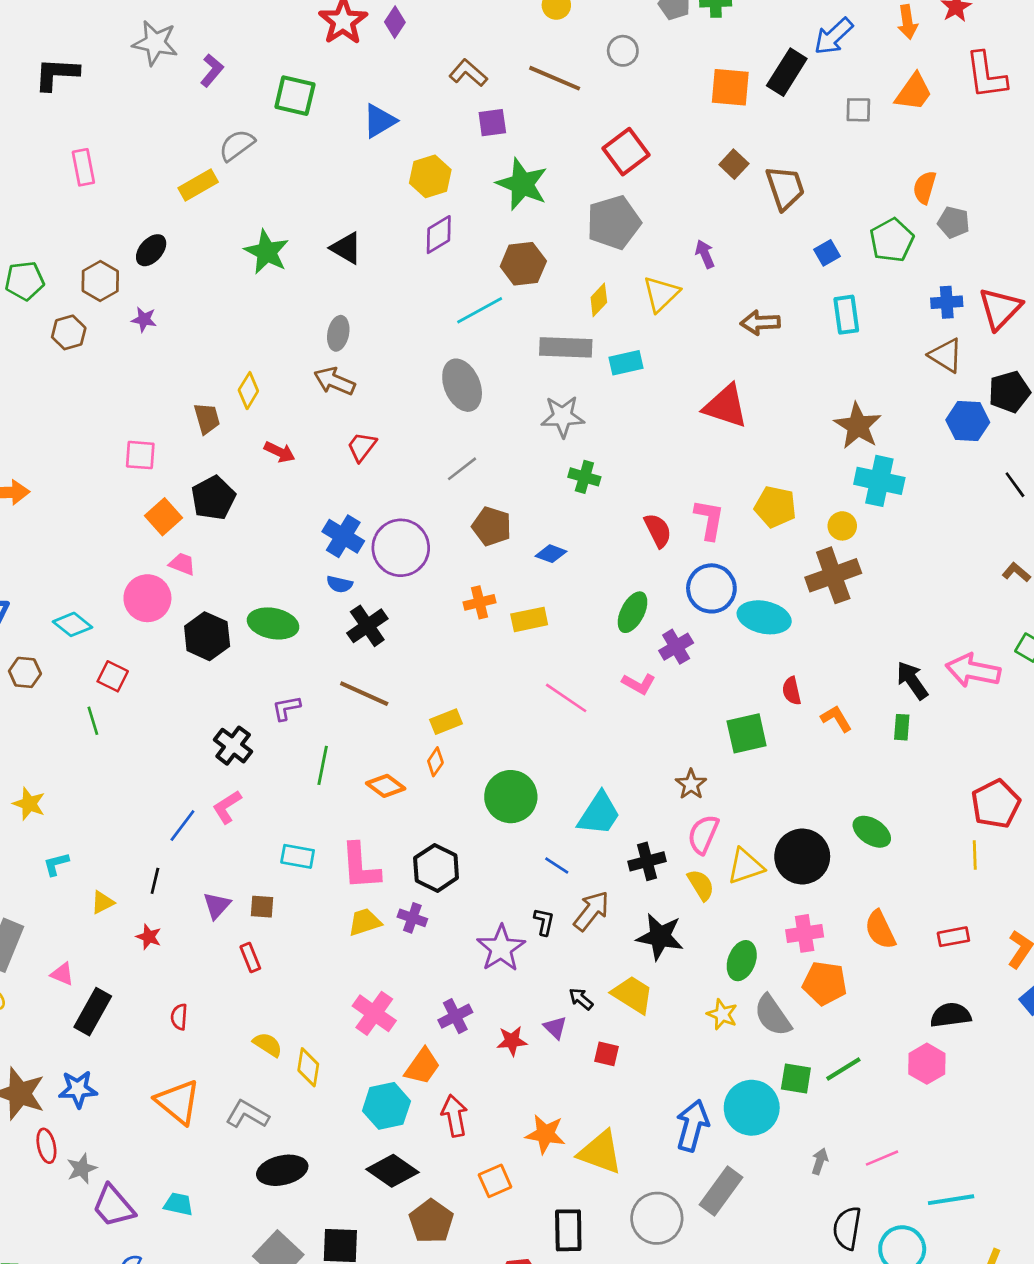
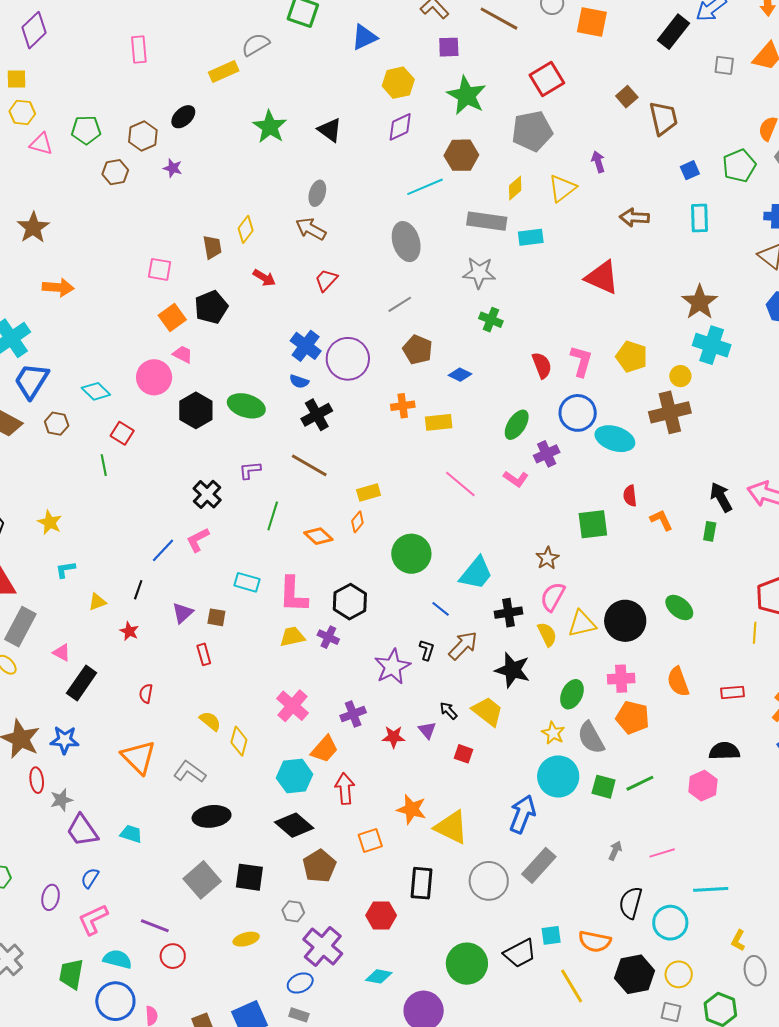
orange square: (730, 87) -> (592, 22), moved
cyan circle: (752, 1108) -> (558, 776), moved

